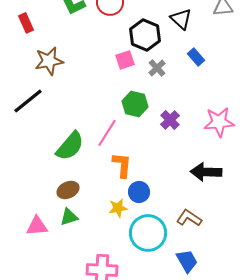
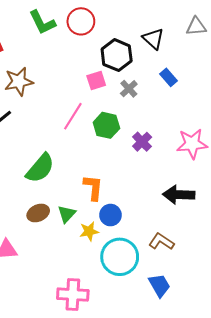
pink line: (107, 133) -> (73, 116), moved
green triangle: (69, 217) -> (67, 214), moved, turned -30

